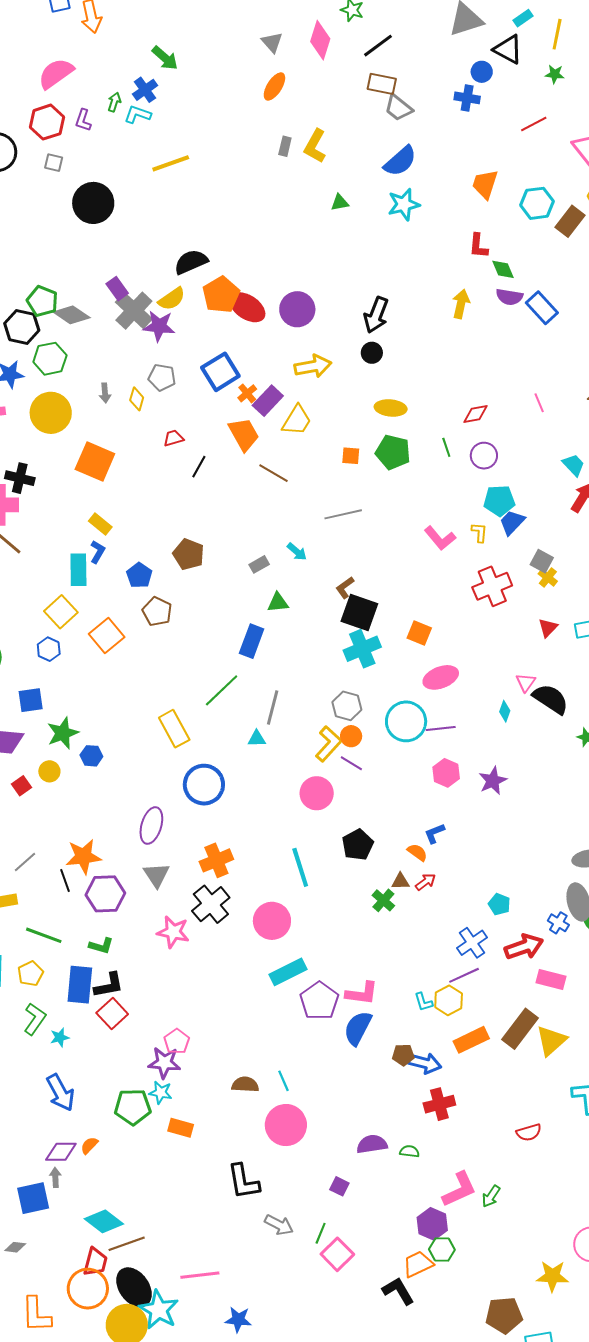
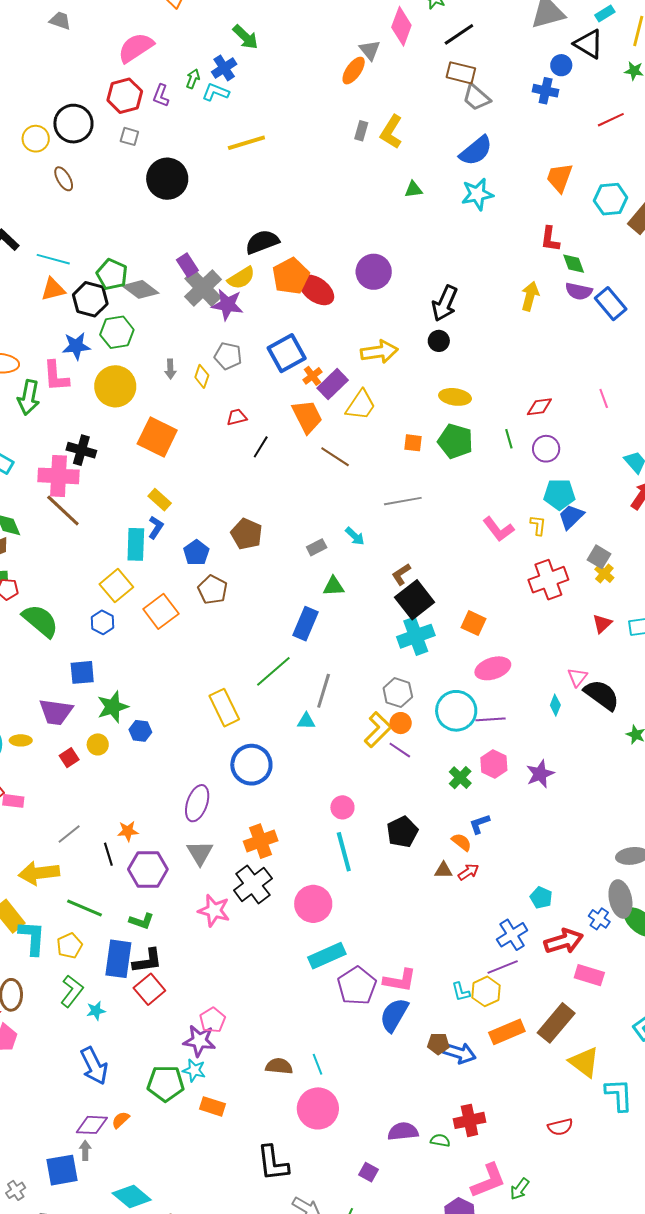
gray triangle: (272, 42) -> (370, 50), moved
purple circle: (297, 309) -> (374, 272), moved
black square: (359, 612) -> (415, 600), turned 30
pink circle: (317, 793) -> (342, 807), moved, size x0.7
orange star: (83, 857) -> (128, 831), size x0.6
green cross: (383, 900) -> (460, 778), moved
yellow triangle: (551, 1041) -> (584, 1062), moved, turned -44
red cross: (439, 1104) -> (469, 1120), moved

